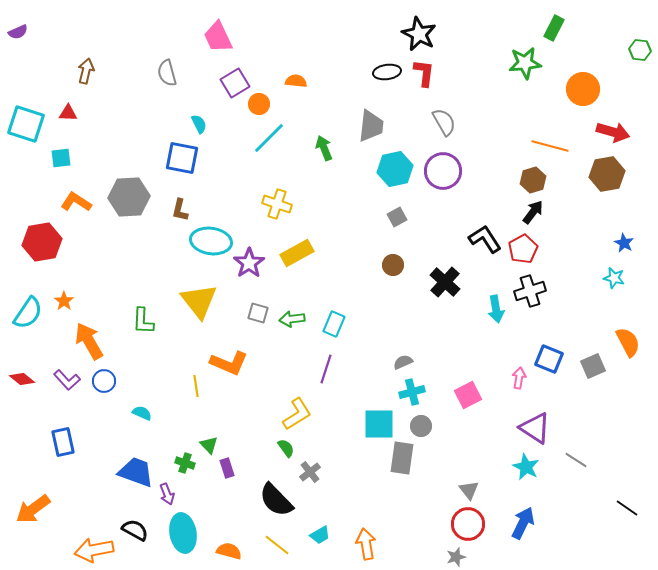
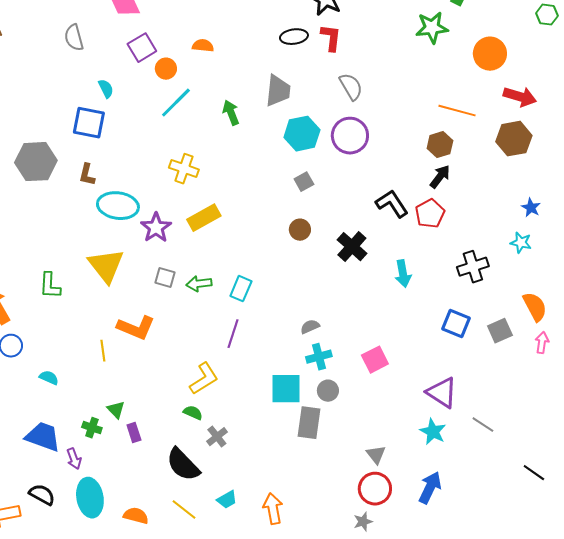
black cross: (530, 291) -> (473, 267), moved
pink arrow: (519, 378) -> (542, 343), moved
green semicircle: (286, 448) -> (193, 413), turned -30

